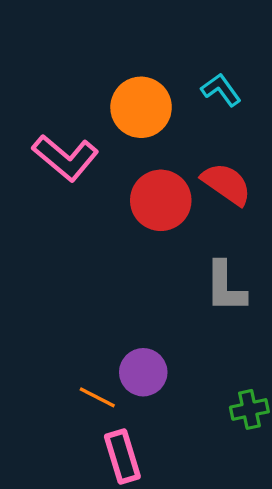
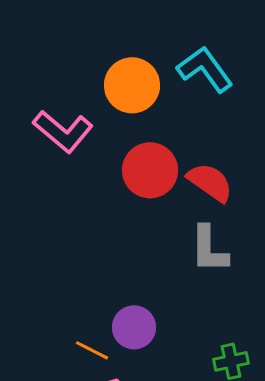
cyan L-shape: (221, 90) -> (205, 69), size x1.5
red semicircle: (226, 184) -> (210, 182), moved

